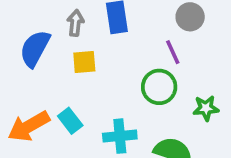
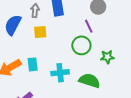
cyan rectangle: (70, 121) -> (33, 64), turned 32

